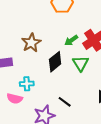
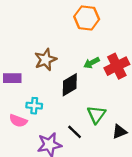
green triangle: (81, 63) -> (96, 115), moved

